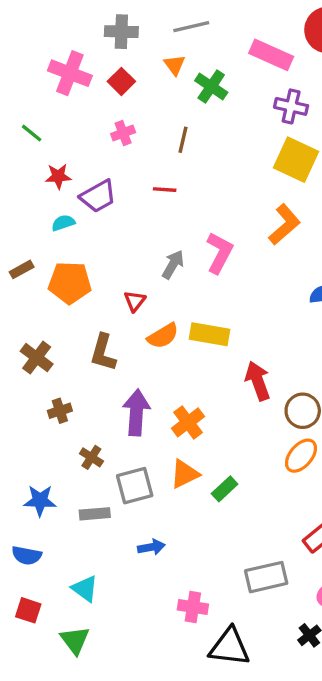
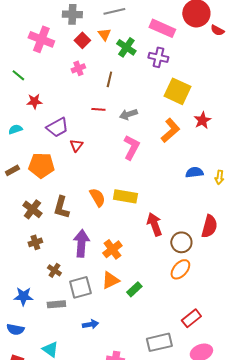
red square: (121, 81) -> (82, 40), moved
purple cross: (291, 106) -> (158, 57), moved
pink cross: (123, 133) -> (78, 68), moved
purple trapezoid: (98, 196) -> (57, 127), moved
cyan semicircle: (63, 223) -> (15, 129), moved
gray arrow: (173, 264) -> (128, 114), moved, turned -138
brown rectangle: (22, 269) -> (12, 170), moved
red triangle: (135, 301) -> (76, 145), moved
orange semicircle: (163, 336) -> (97, 197), turned -90
brown cross: (37, 358) -> (32, 209), moved

